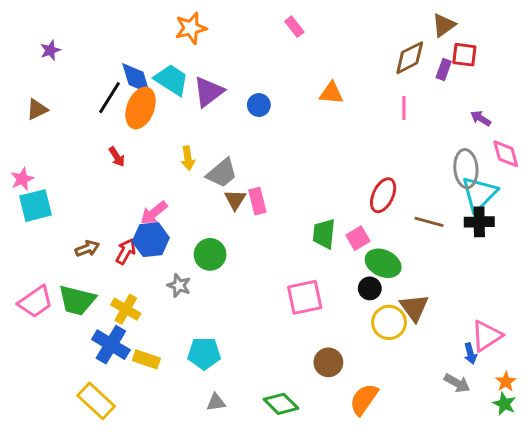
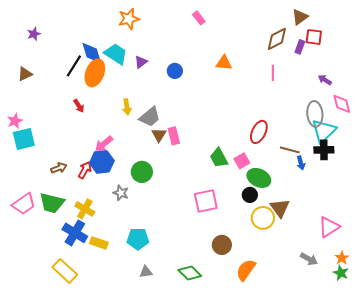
purple triangle: (209, 92) -> (141, 62), size x0.6
green trapezoid: (324, 234) -> (219, 158), turned -35
blue arrow: (470, 354) -> (301, 163), moved

